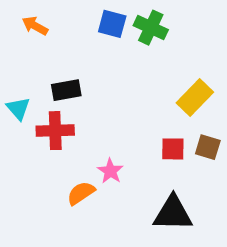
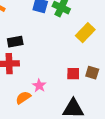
yellow rectangle: (195, 97) -> (85, 33), moved

